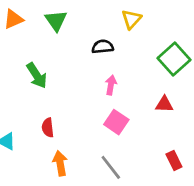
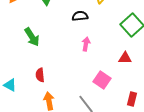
pink square: (116, 122) -> (102, 80), moved
red rectangle: (174, 161) -> (132, 99), turned 40

